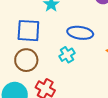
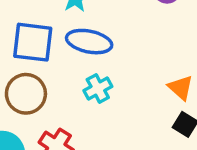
blue ellipse: (80, 33) -> (89, 42), moved

